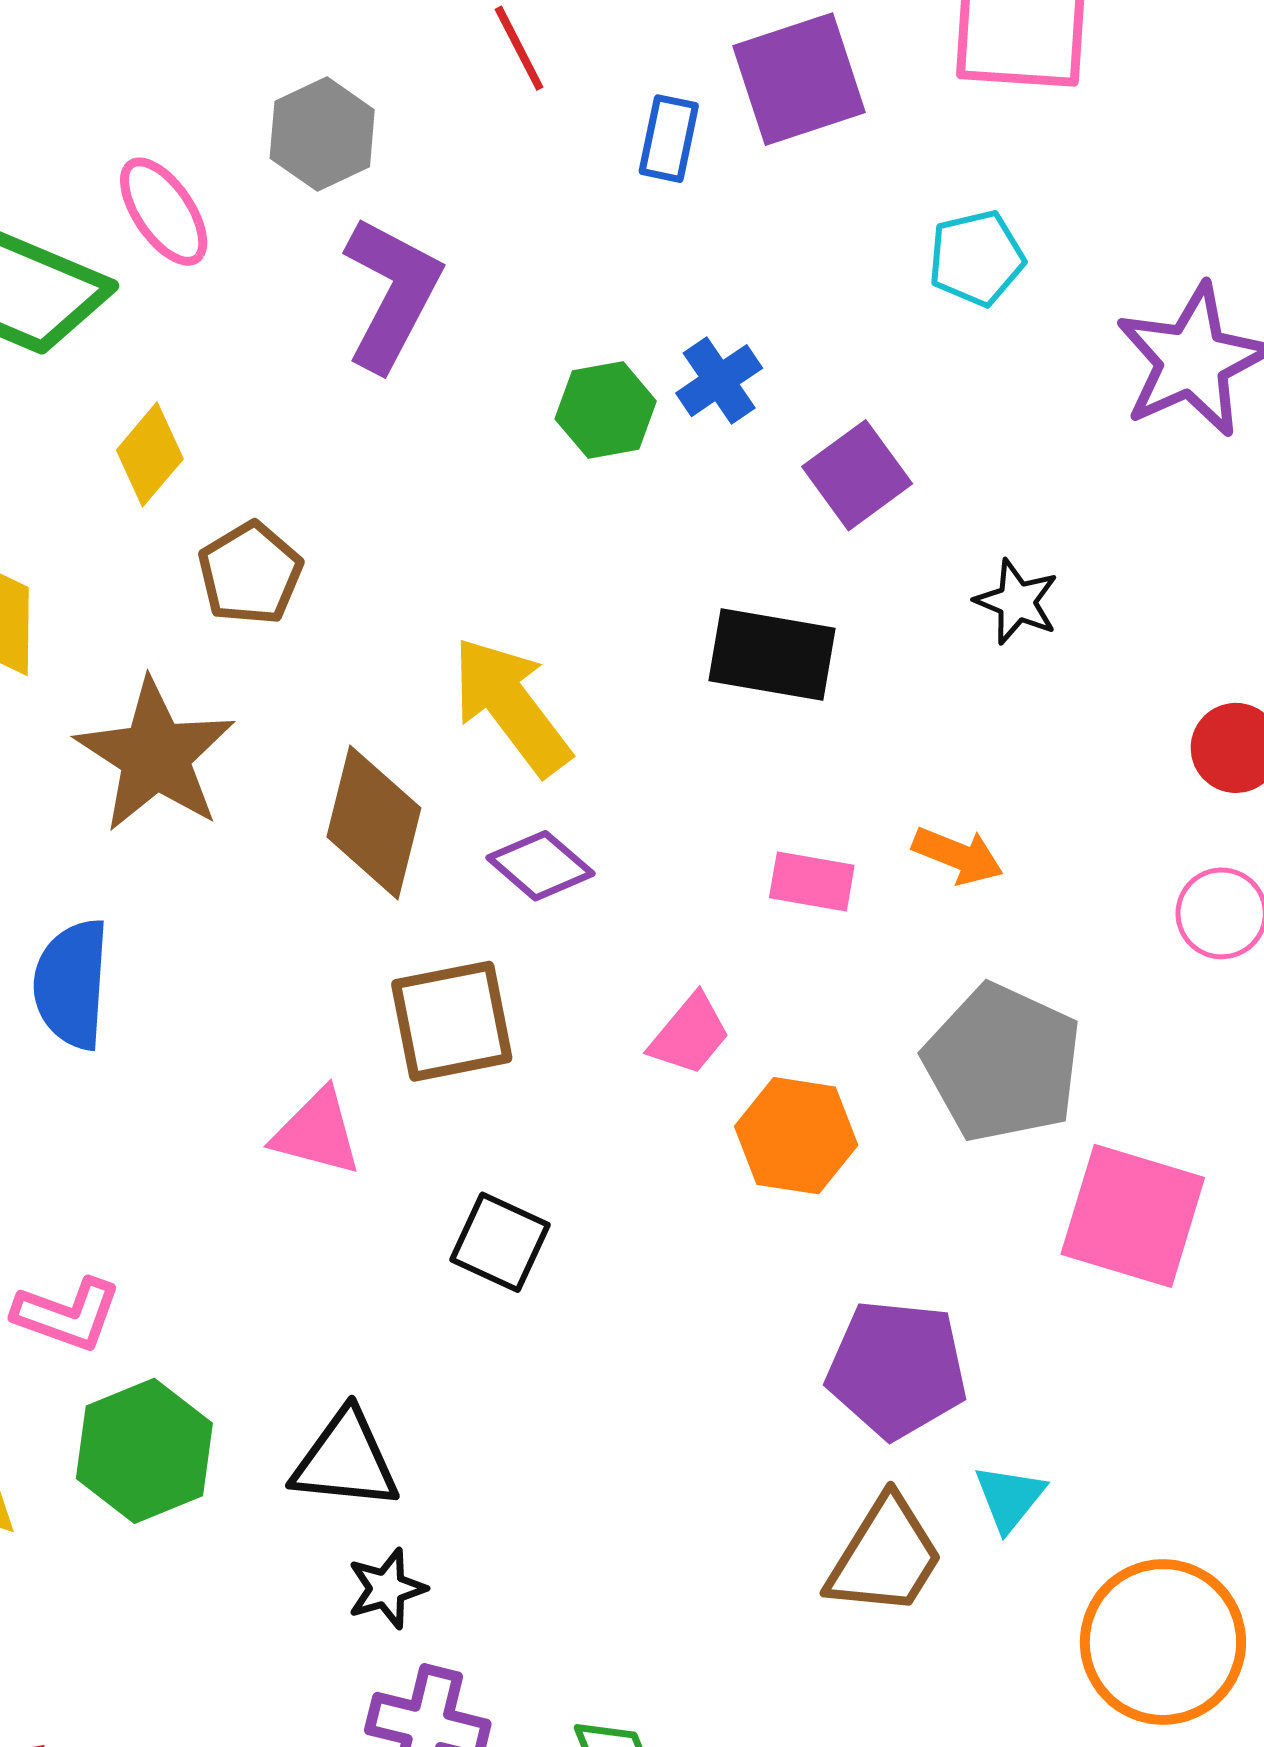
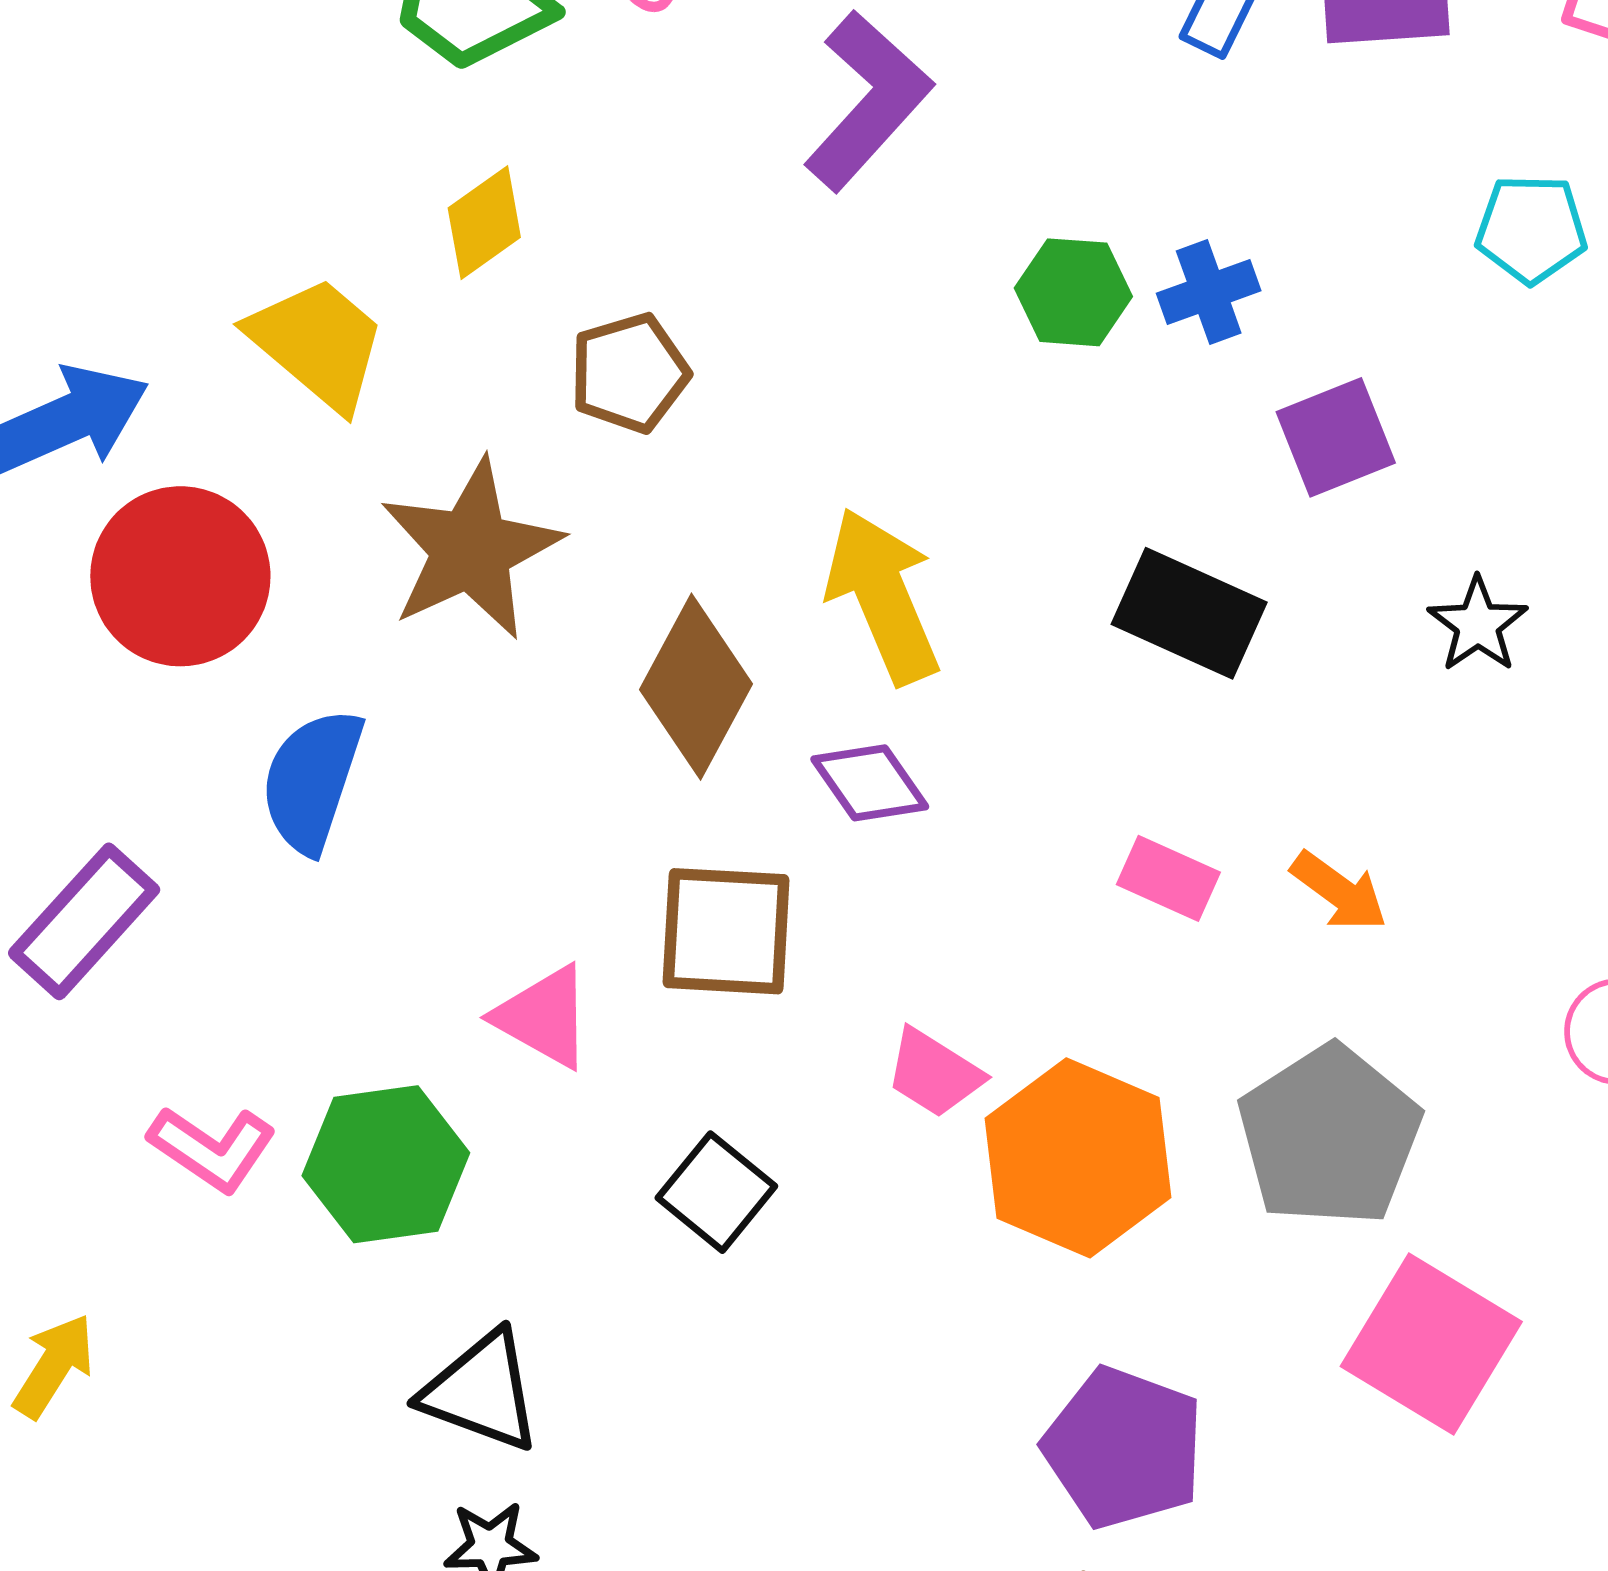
yellow diamond: (150, 454) -> (484, 223), moved
pink trapezoid: (690, 1035) -> (934, 1073), moved, turned 68
orange hexagon: (796, 1136) -> (1078, 1158), size x1.4
green hexagon: (144, 1451) -> (386, 1164), moved

